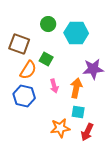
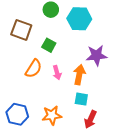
orange semicircle: (28, 70) -> (34, 69), moved
blue hexagon: (24, 96) -> (17, 114), moved
orange star: (60, 128) -> (52, 115), moved

